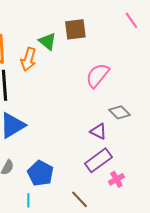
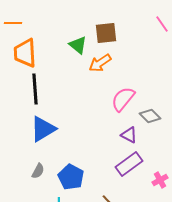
orange arrow: (28, 59) -> (100, 63), moved, turned 40
pink semicircle: (97, 75) -> (123, 99), moved
pink cross: (116, 179) -> (160, 180), moved

